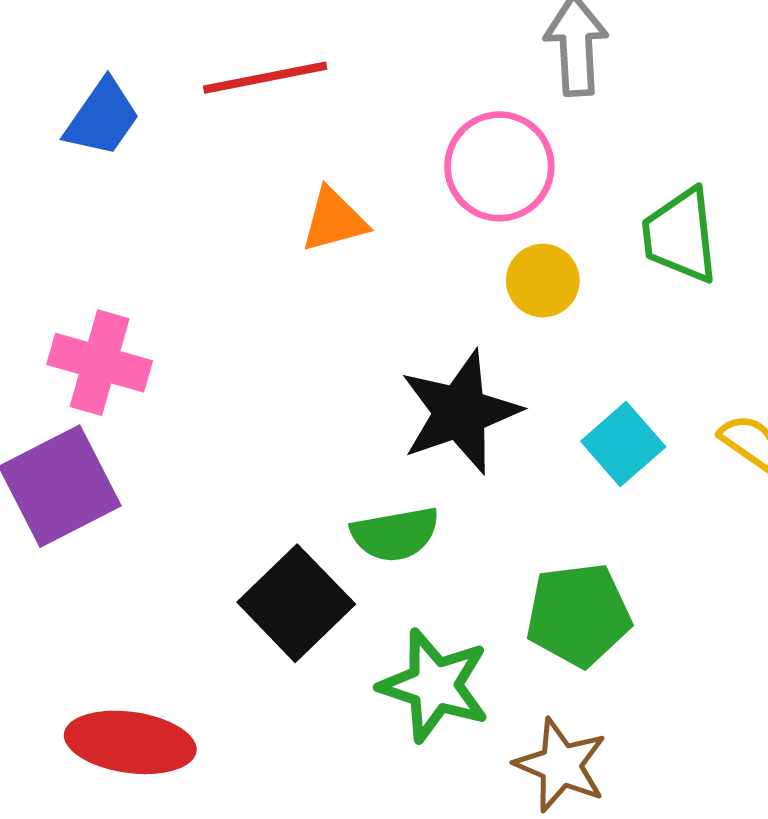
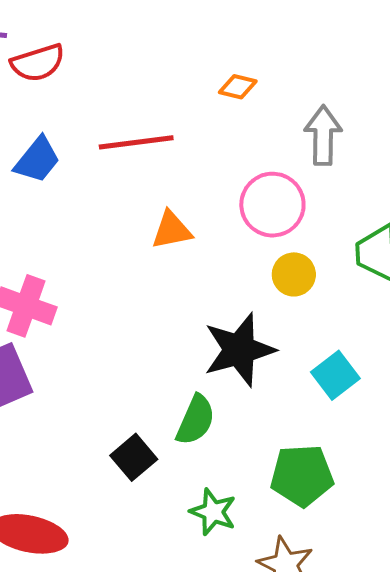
green semicircle: (395, 534) -> (196, 420), turned -60
black square: (296, 603) -> (134, 457), size x0.7
green star: (434, 685) -> (213, 512), size x0.7

